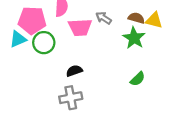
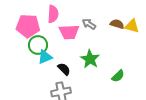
green star: (134, 38) -> (90, 59), moved
cyan triangle: (18, 39) -> (45, 57), moved
black semicircle: (74, 71) -> (64, 69), turned 64

